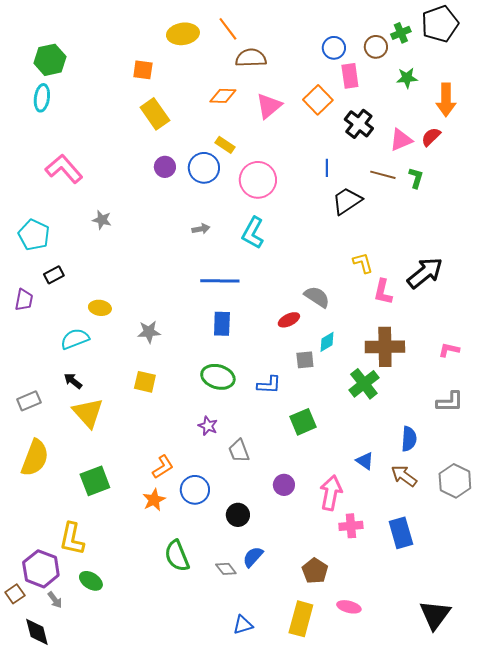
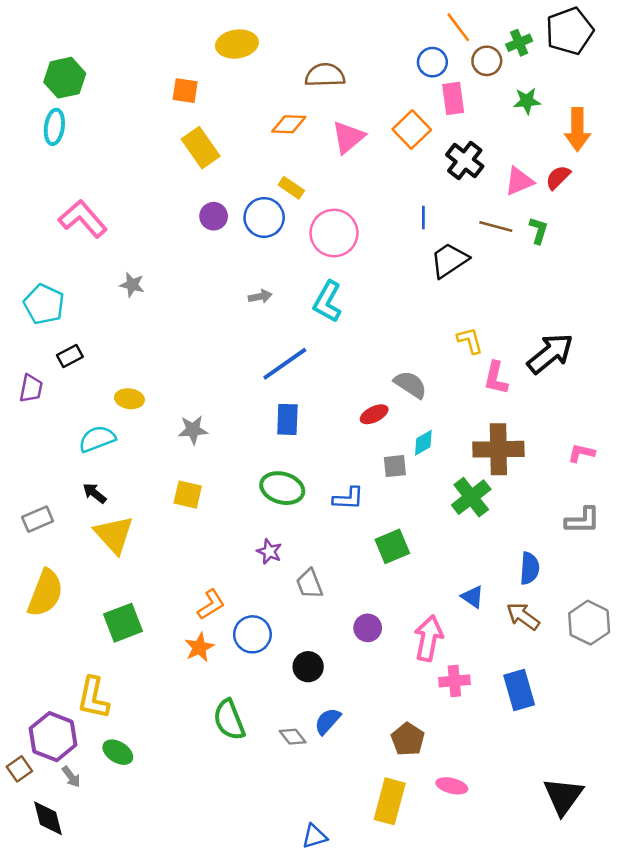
orange line: (228, 29) -> (458, 27), moved
blue line: (220, 281) -> (285, 364), turned -36
blue triangle: (243, 625) -> (315, 836), moved

